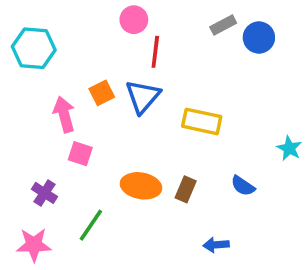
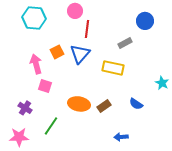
gray rectangle: (223, 25) -> (125, 43), moved
cyan hexagon: (34, 48) -> (34, 18), moved
brown rectangle: (186, 189) -> (104, 106), turned 32

